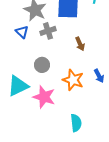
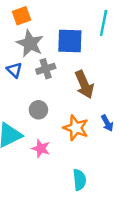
brown arrow: (80, 44) -> (84, 84), size x1.6
pink star: (44, 97) -> (41, 148), size x0.7

